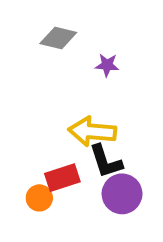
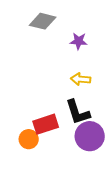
yellow arrow: (92, 132) -> (81, 79), moved, size x0.6

